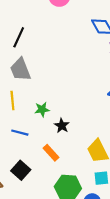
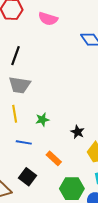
gray trapezoid: (20, 70) -> (20, 85), turned -55
black star: (62, 126) -> (78, 132), moved

